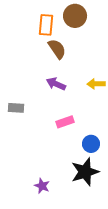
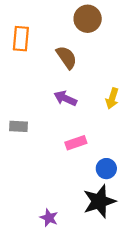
orange rectangle: (46, 25) -> (21, 39), moved
yellow arrow: (96, 84) -> (112, 98), turned -72

